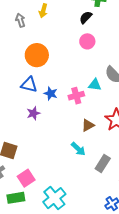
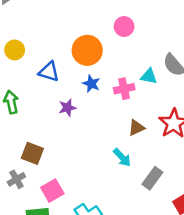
pink circle: (87, 41) -> (124, 27), moved
orange circle: (37, 55) -> (87, 50), moved
blue triangle: (29, 85) -> (49, 72), moved

